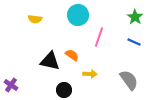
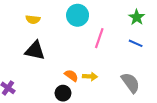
orange semicircle: (72, 55) -> (71, 75), moved
black triangle: (50, 61) -> (35, 51), moved

